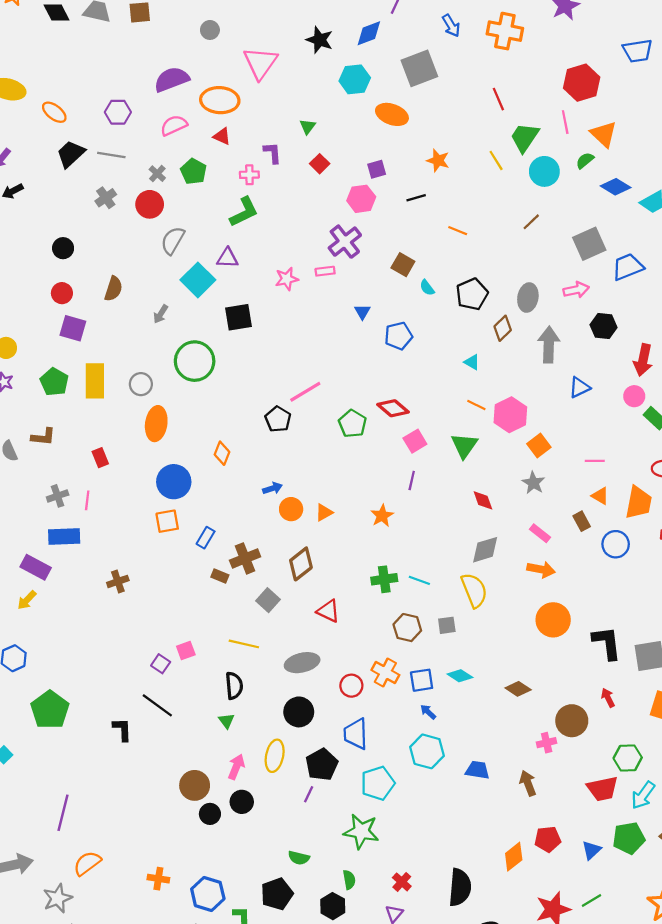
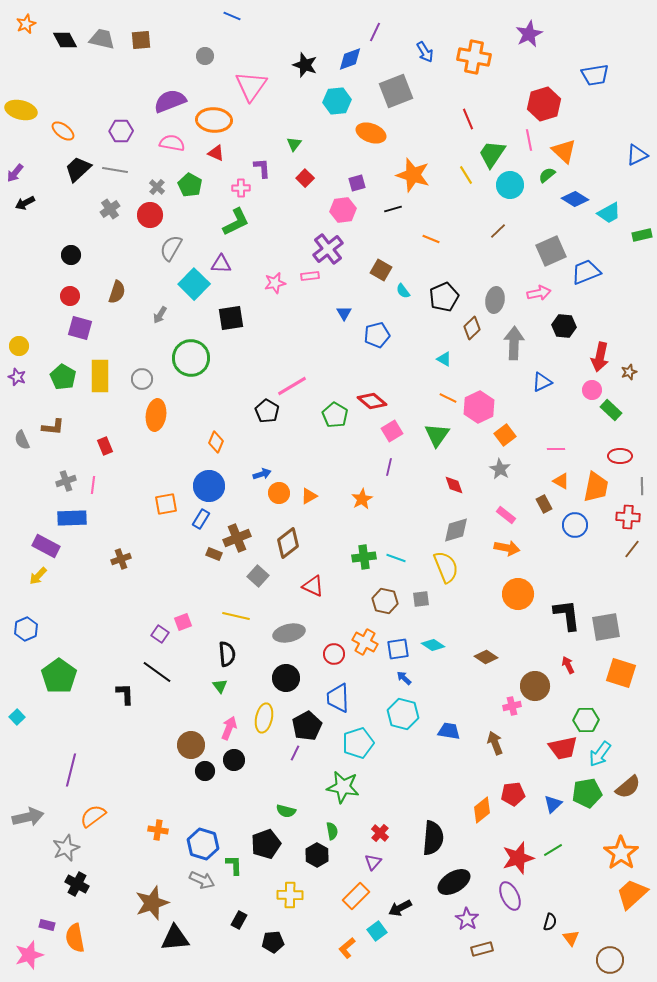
pink semicircle: (174, 125) -> (172, 143), turned 35
orange star: (438, 160) -> (413, 175), size x1.6
blue circle: (174, 482) -> (209, 486), moved

